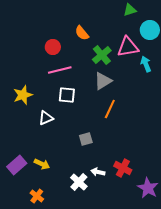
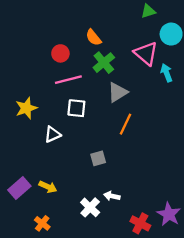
pink triangle: (128, 47) -> (146, 53), turned 50
green cross: (102, 55) -> (104, 63), moved
red cross: (123, 168) -> (140, 223), moved

